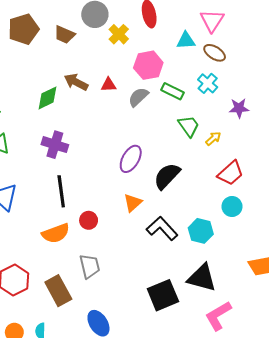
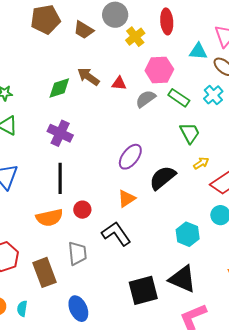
yellow arrow: (213, 138) -> (201, 163), moved
black L-shape: (162, 228) -> (116, 234), moved

